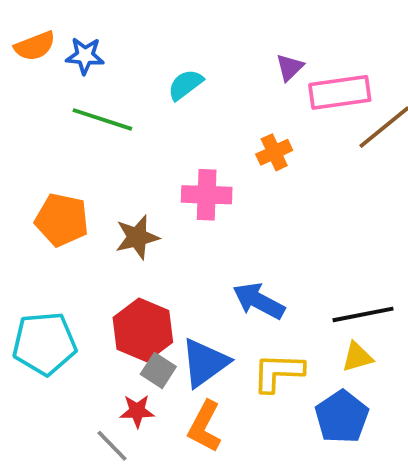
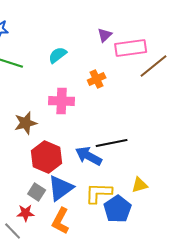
cyan semicircle: (185, 85) -> (58, 55), moved
black line: (363, 314) -> (112, 143), moved
red hexagon: (143, 330) -> (47, 157), moved
blue pentagon: (342, 417) -> (118, 209), moved

